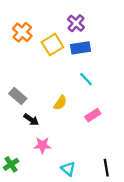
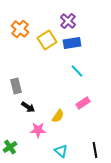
gray rectangle: (18, 96) -> (16, 86), turned 35
yellow semicircle: (60, 103) -> (58, 116), moved

